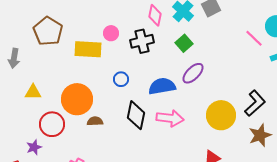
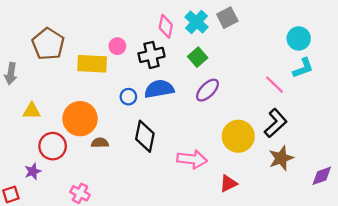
pink line: (254, 38) -> (274, 85), moved
blue semicircle: (162, 86) -> (159, 89), moved
pink arrow: (170, 118) -> (192, 159), moved

